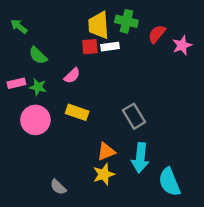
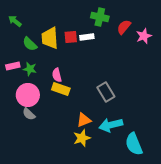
yellow trapezoid: (99, 25) -> (50, 38), moved
pink semicircle: (72, 76) -> (57, 75), moved, turned 120
cyan arrow: (140, 158) -> (111, 125), turned 70
gray semicircle: (58, 187) -> (29, 114), moved

